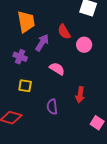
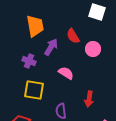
yellow square: (25, 86) -> (34, 90), size x1.5

